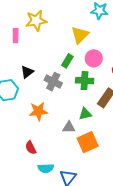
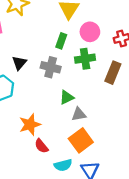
orange star: (38, 111) -> (30, 125), moved
green triangle: (85, 114) -> (67, 97), moved
orange square: (88, 142) -> (81, 140), moved

